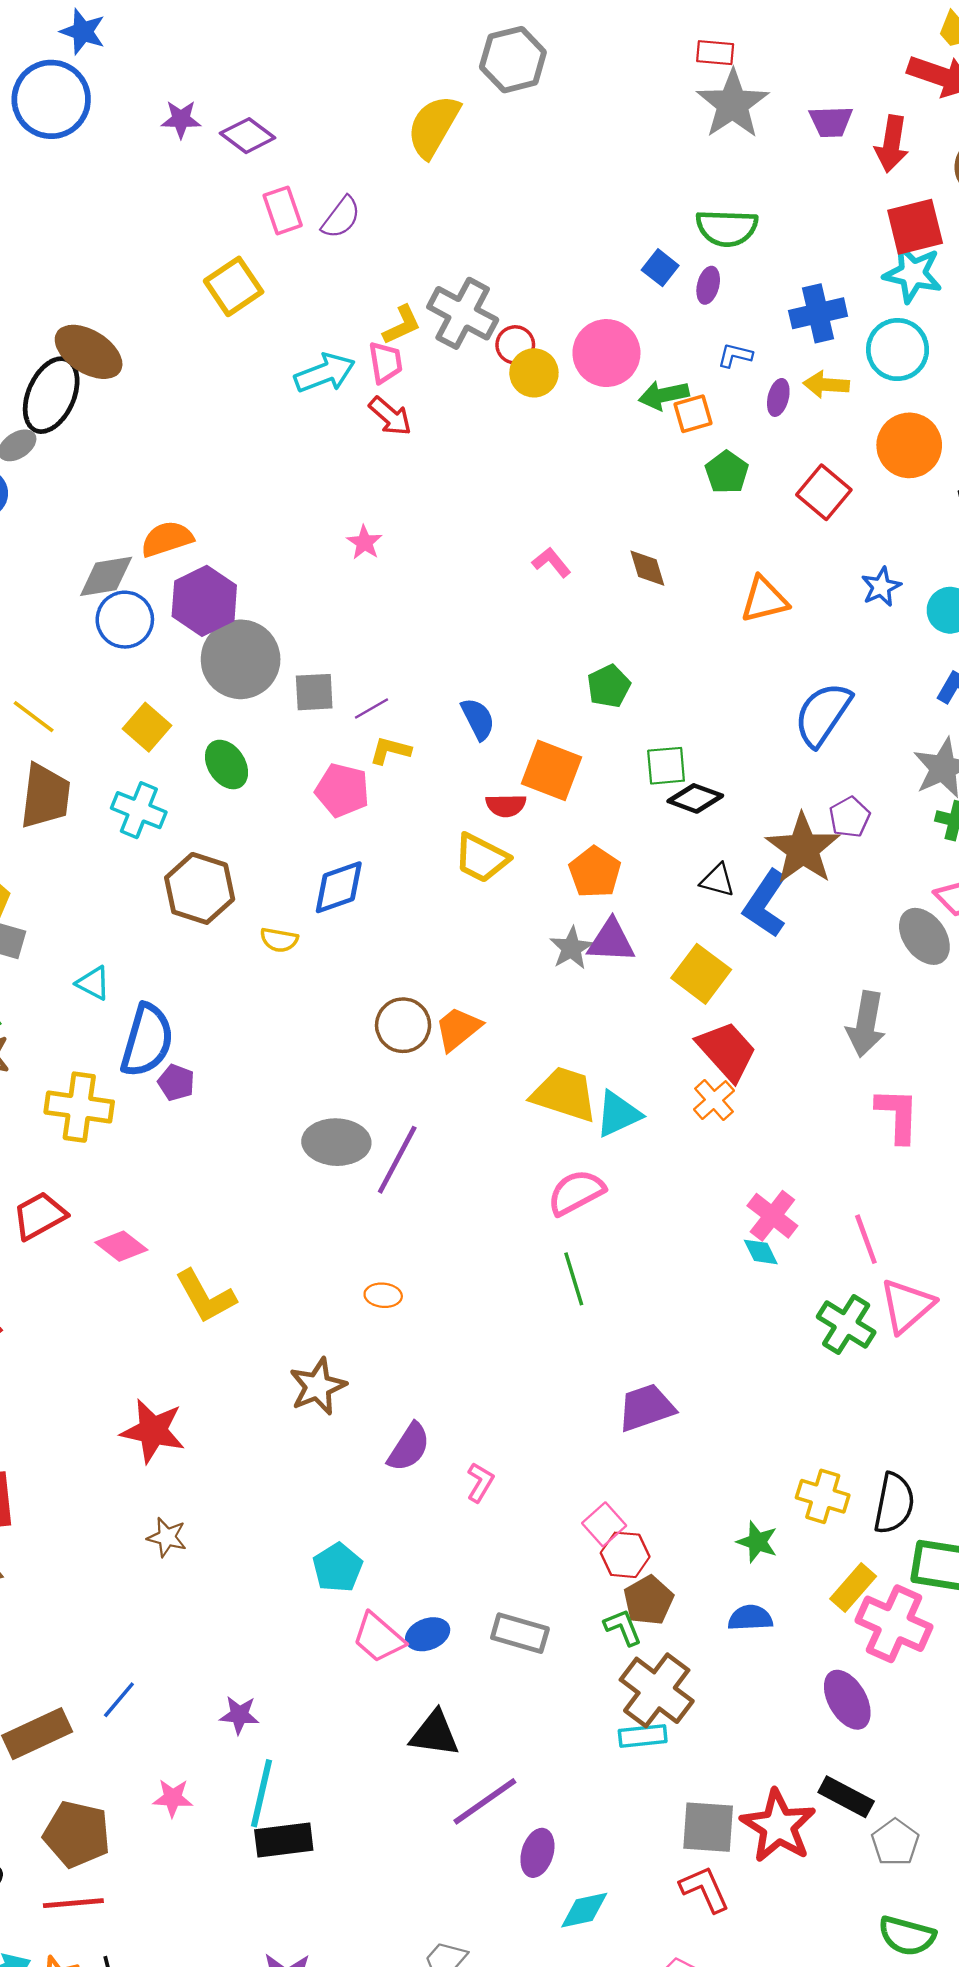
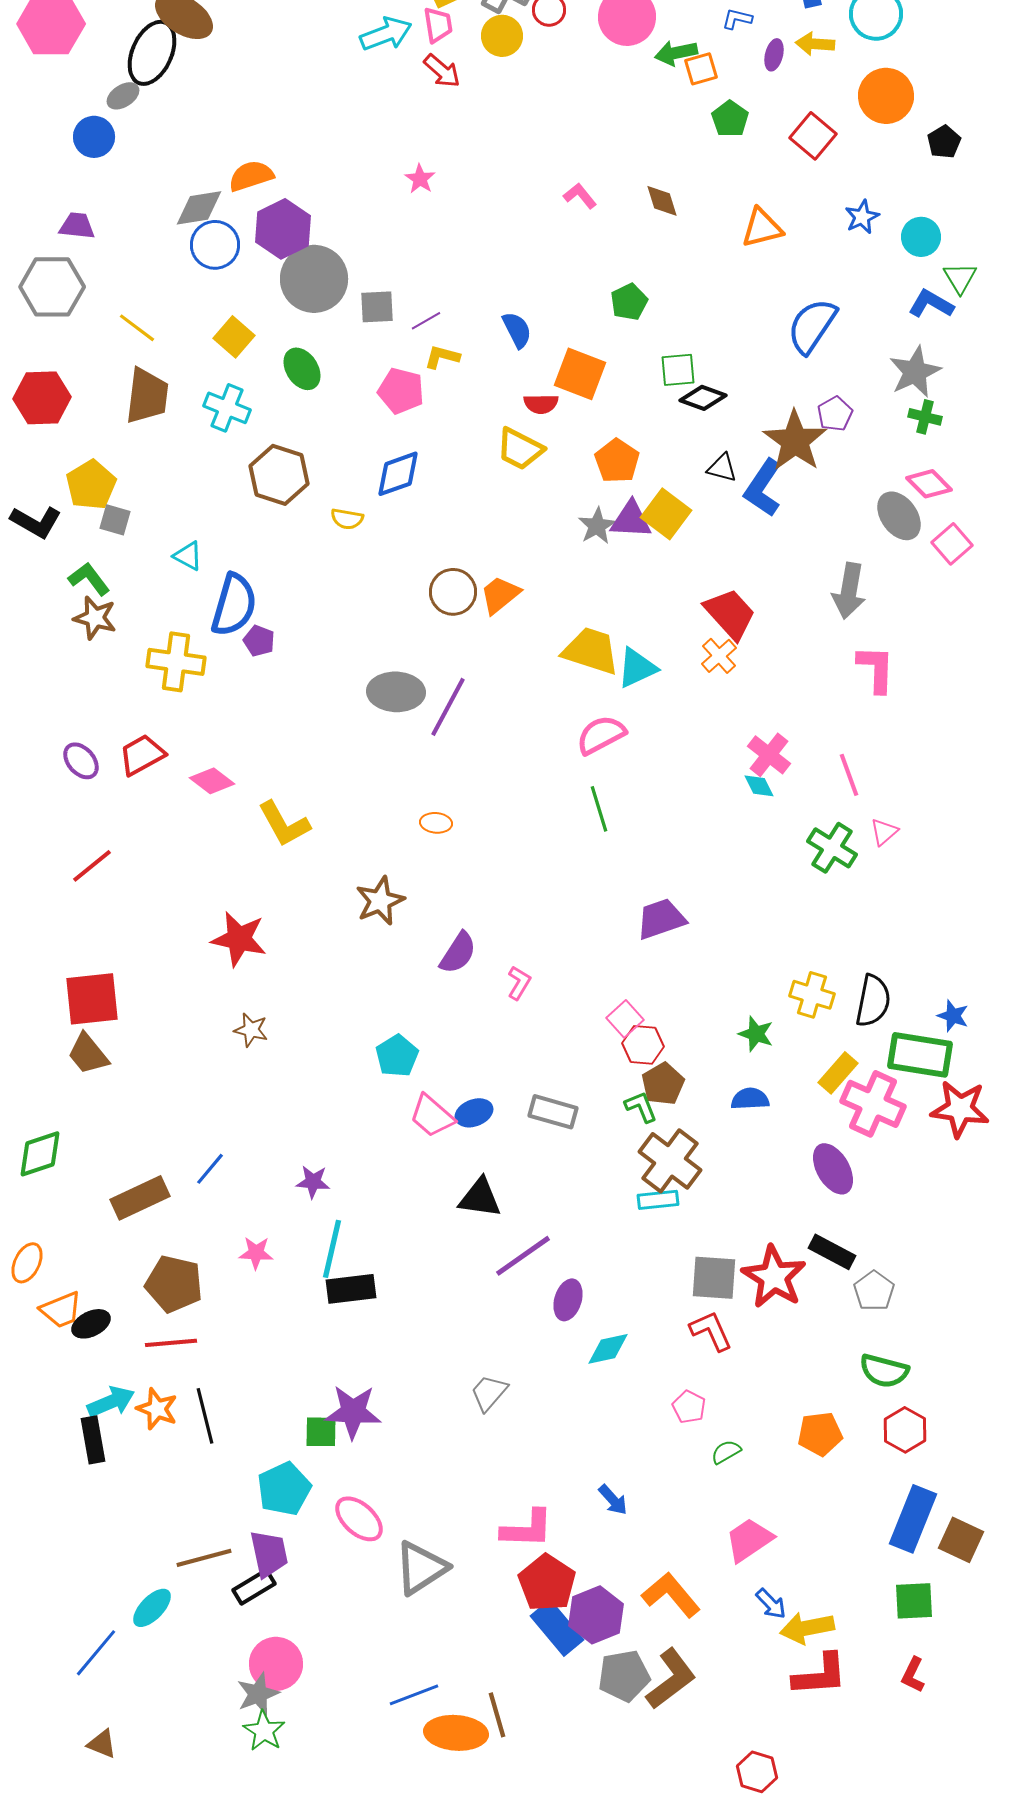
yellow circle: (534, 373) -> (502, 36), moved
yellow square: (701, 974) -> (666, 514), moved
pink triangle: (907, 1306) -> (884, 832), size x0.6

